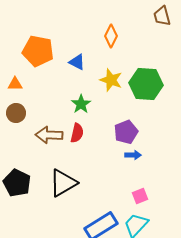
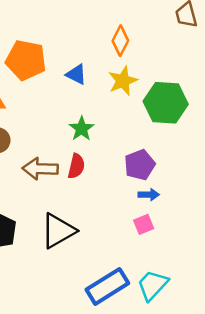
yellow star: (111, 80) -> (123, 81), moved, turned 30
pink square: (140, 196) -> (144, 224), moved

